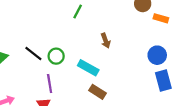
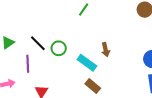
brown arrow: (106, 41) -> (106, 50), moved
purple line: (50, 84) -> (28, 64), moved

